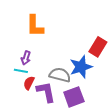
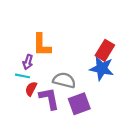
orange L-shape: (35, 26) -> (42, 45), moved
blue star: (81, 67) -> (102, 68), moved, turned 30

